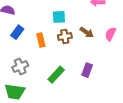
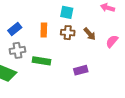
blue rectangle: (17, 32) -> (15, 29), moved
purple rectangle: (87, 70) -> (81, 70), turned 40
green rectangle: (56, 75) -> (41, 61), moved, turned 42

